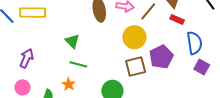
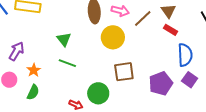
yellow circle: (134, 37) -> (113, 37), moved
purple pentagon: (161, 57) -> (161, 83), moved
orange star: (69, 84) -> (34, 70), moved

